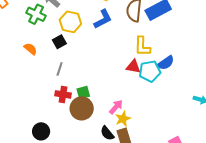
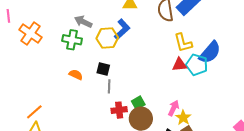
blue L-shape: (103, 19) -> (122, 29), moved
black square: (59, 42) -> (103, 69), moved, turned -32
blue semicircle: (166, 63) -> (210, 52), size x1.4
cyan pentagon: (150, 71) -> (197, 65), turned -30

